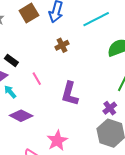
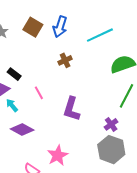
brown square: (29, 13) -> (33, 27), turned -30

